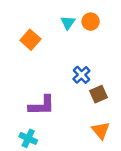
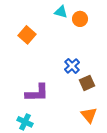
cyan triangle: (68, 23) -> (61, 12), moved, turned -48

